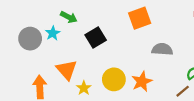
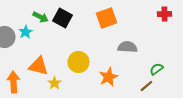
black square: (96, 37) -> (62, 18), moved, turned -30
orange triangle: (67, 70) -> (38, 66), turned -35
yellow circle: (114, 79) -> (78, 62), moved

